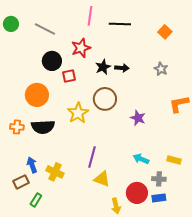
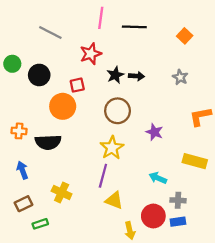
green circle: (11, 24) -> (12, 64), moved
black circle: (52, 61) -> (39, 75), moved
orange circle: (37, 95) -> (63, 106), moved
yellow star: (78, 113) -> (112, 148), moved
orange cross: (17, 127) -> (19, 131), moved
yellow rectangle: (174, 160) -> (195, 161), moved, size x1.5
blue arrow: (32, 165) -> (22, 170), moved
green rectangle: (36, 200) -> (40, 224), turned 40

